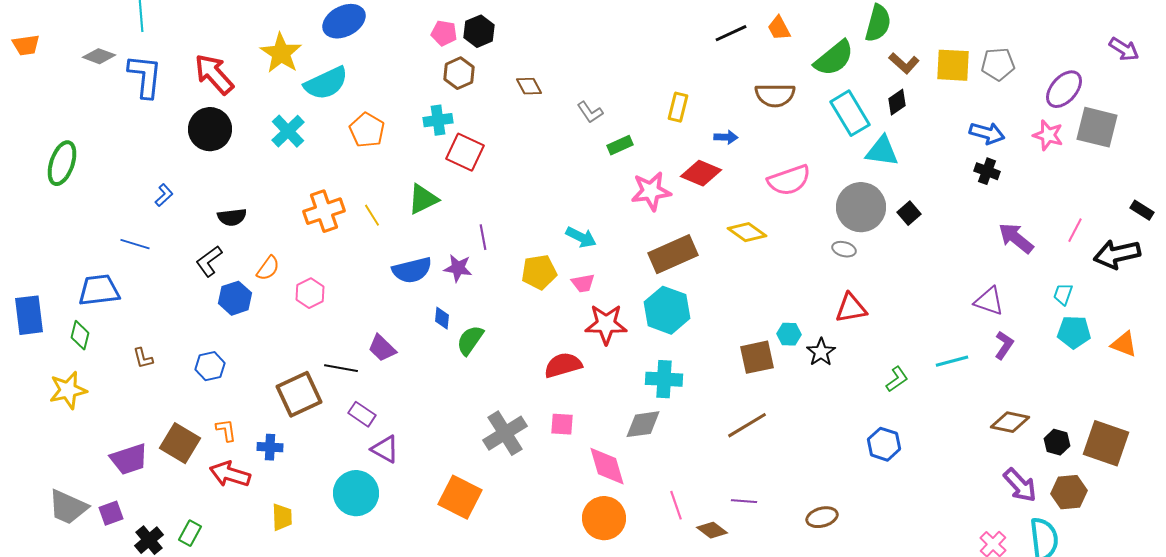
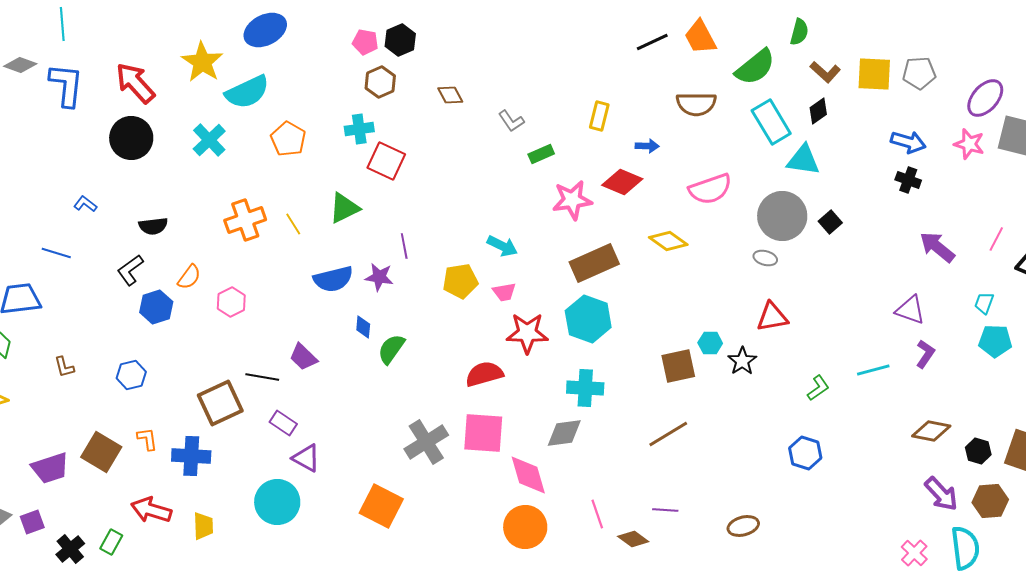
green semicircle: (878, 23) -> (799, 32), size x0.7
orange trapezoid: (779, 28) -> (700, 37), size x1.4
blue L-shape: (164, 195) -> (85, 204), turned -100
pink square: (562, 424) -> (483, 433), size x1.8
blue cross: (270, 447) -> (191, 456), size x1.5
red arrow: (230, 474) -> (151, 510), moved

